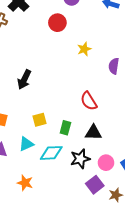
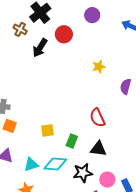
red circle: (57, 23) -> (64, 34), moved
black arrow: (24, 79) -> (40, 48), moved
cyan triangle: (26, 144) -> (31, 164), moved

